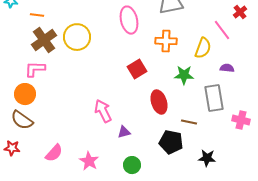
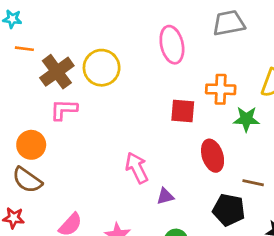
orange line: (37, 15) -> (24, 49), moved
orange cross: (166, 41) -> (221, 89), moved
pink L-shape: (35, 69) -> (64, 110), moved
red square: (137, 69) -> (183, 111), turned 36

